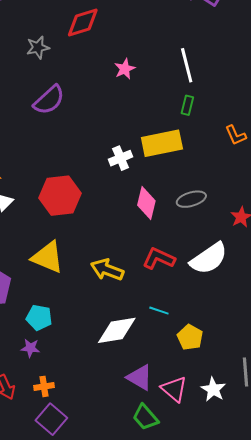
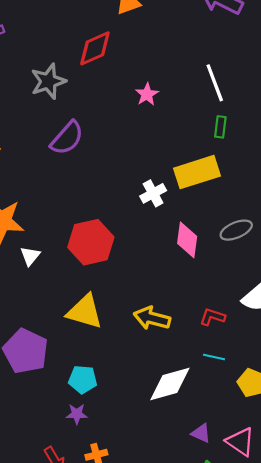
gray star: (38, 47) -> (48, 81), size x1.4
red L-shape: (159, 259) -> (212, 317), moved, size x0.7
purple triangle: (140, 377) -> (201, 433), size x0.7

